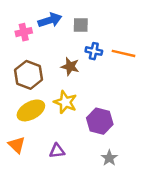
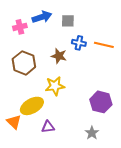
yellow star: (65, 102) -> (55, 86), turned -30
yellow ellipse: (31, 110) -> (32, 106), moved
purple hexagon: (100, 121) -> (101, 102), moved

